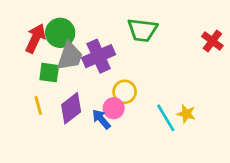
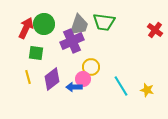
gray trapezoid: (70, 56) -> (79, 25), moved
yellow star: (186, 114) -> (147, 90), moved
blue arrow: (101, 119) -> (74, 87), turned -49

